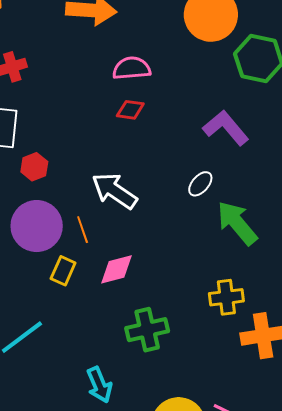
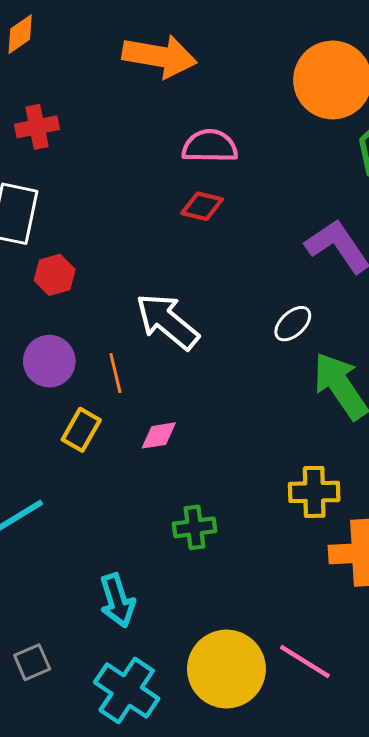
purple circle: (37, 226) -> (49, 361), size x0.7
pink diamond: (116, 269) -> (159, 435), size x0.7
green cross: (147, 330) -> (195, 527), size x0.7

